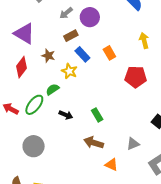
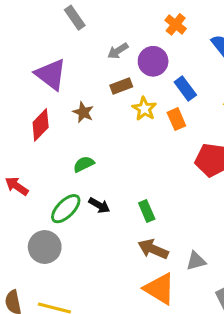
blue rectangle: (82, 54) -> (185, 88), moved
yellow star: (69, 71) -> (144, 109), moved
green ellipse: (34, 105) -> (66, 209), moved
brown arrow: (94, 143) -> (153, 249), moved
orange triangle: (111, 165) -> (160, 289), size x1.6

